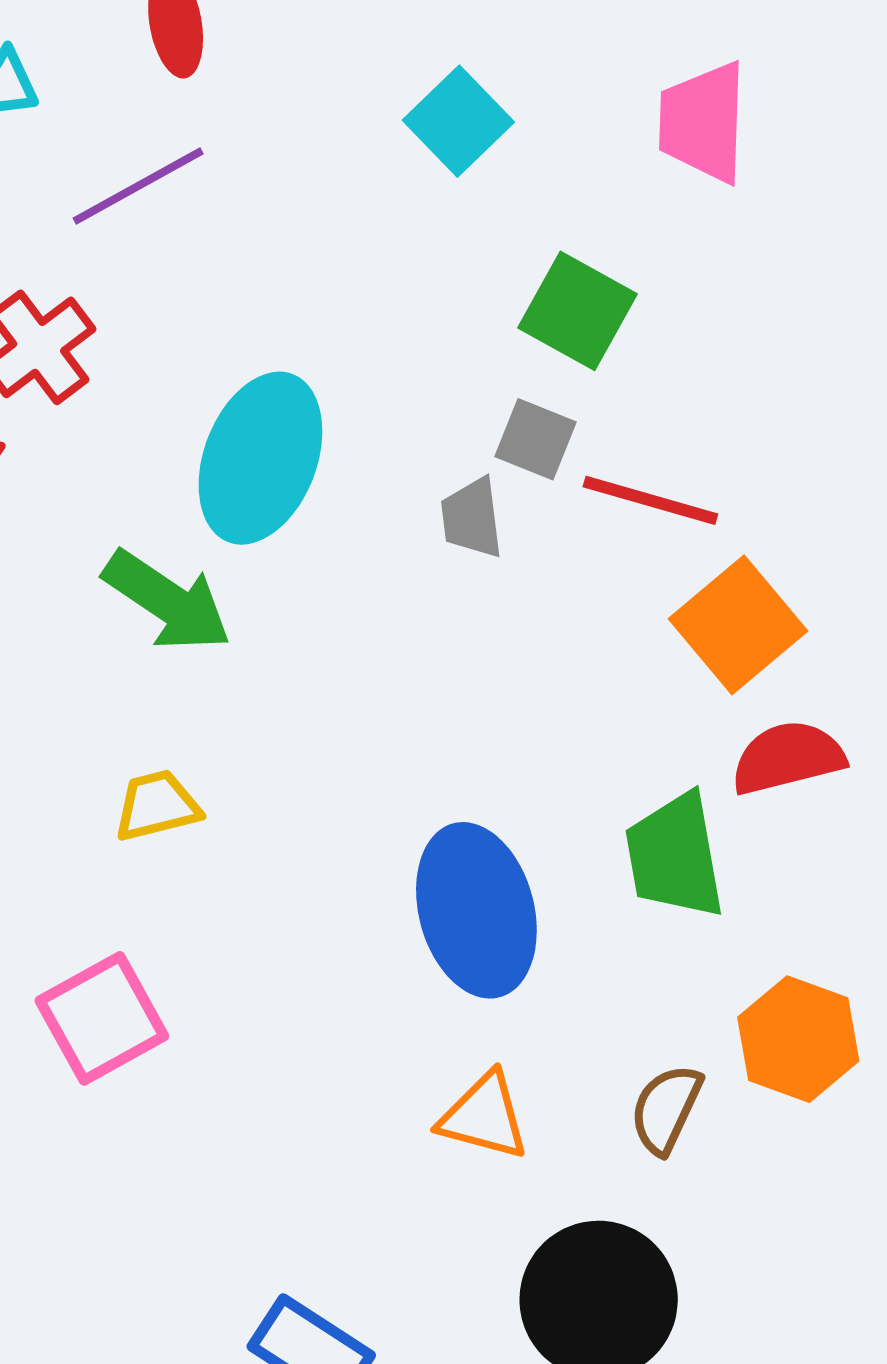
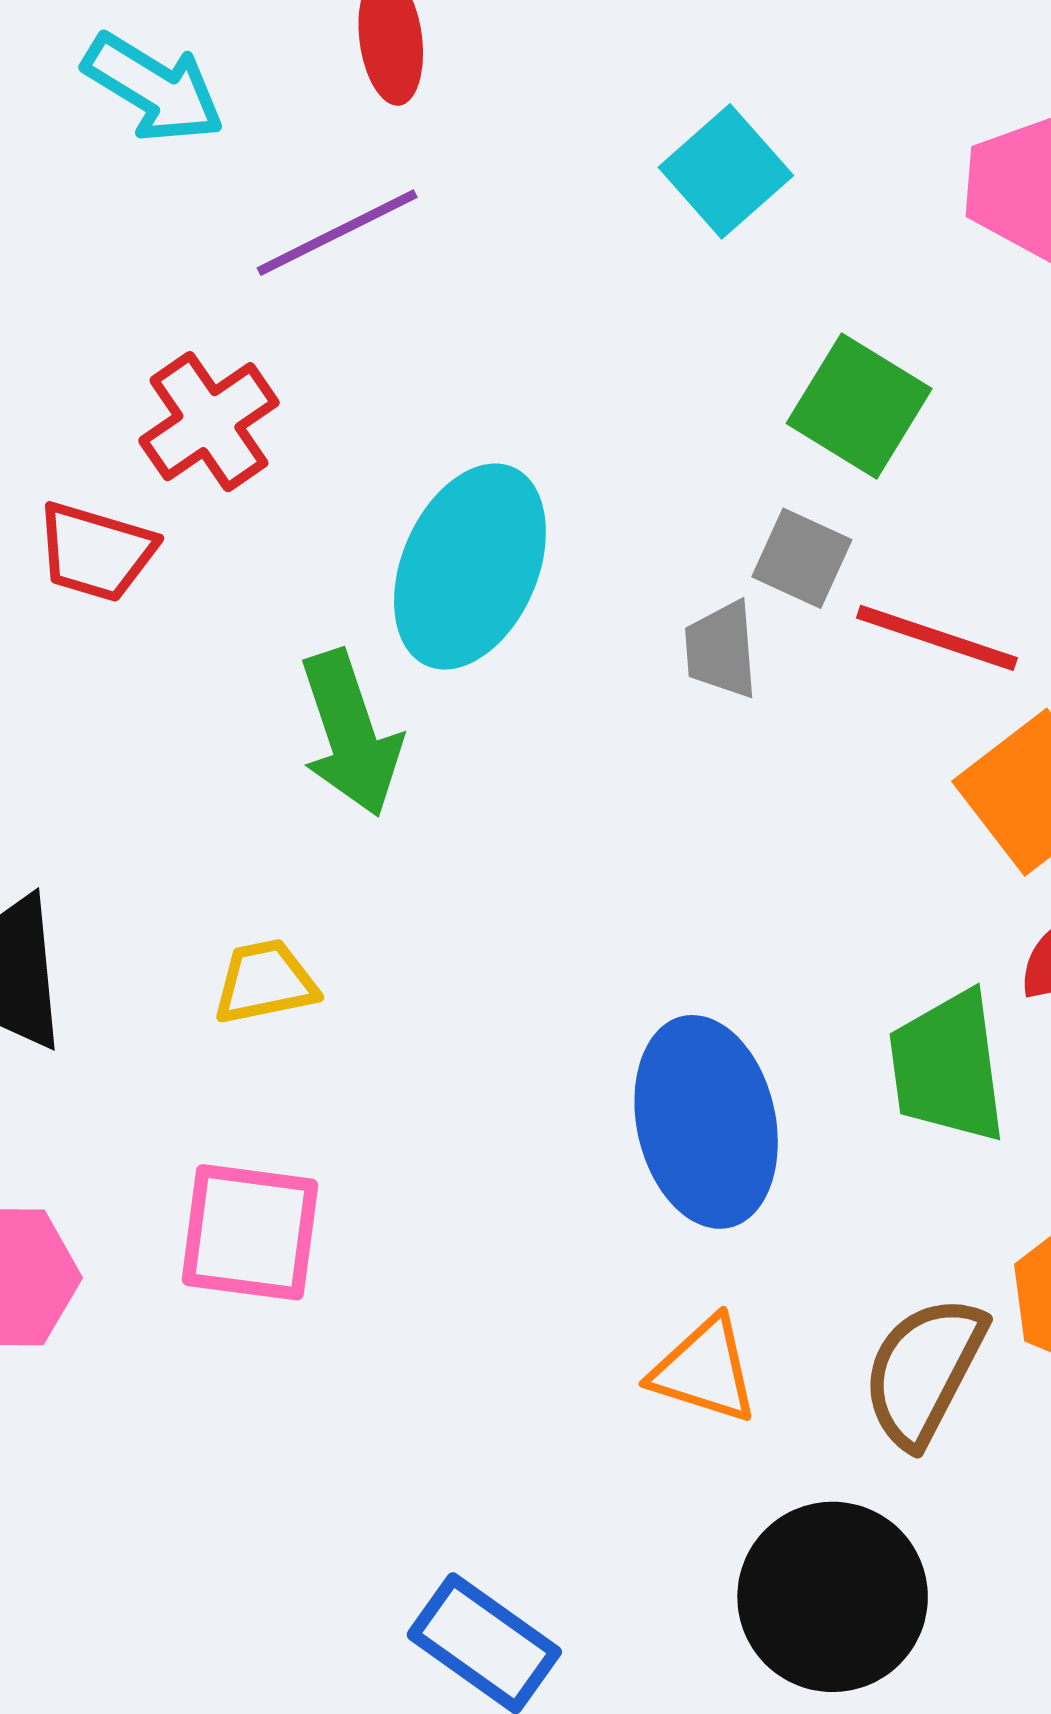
green arrow: (167, 601) -> (350, 733), turned 35
yellow trapezoid: (157, 806) -> (265, 982), moved
pink square: (102, 1018) -> (250, 1232), turned 34
brown semicircle: (666, 1109) -> (924, 1371), size x1.4

